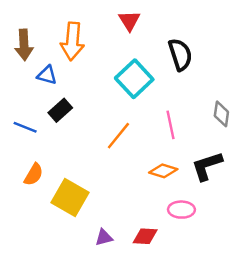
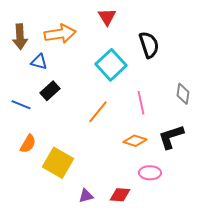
orange arrow: (72, 41) -> (60, 34), turned -104

